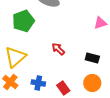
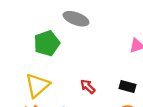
red arrow: (58, 49) -> (88, 87), moved

